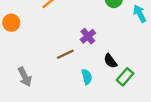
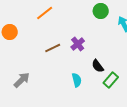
brown line: (65, 54) -> (53, 48), moved
gray arrow: (25, 77) -> (22, 80), turned -108

